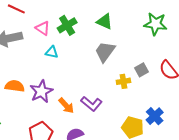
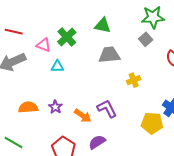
gray trapezoid: (105, 52) -> (109, 55), turned 60
gray square: (142, 70) -> (146, 39), moved
purple star: (41, 91) -> (55, 107), size x0.6
purple L-shape: (91, 104) -> (107, 109), turned -145

